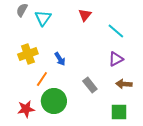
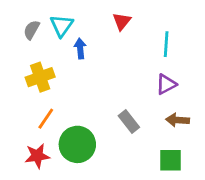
gray semicircle: (22, 10) -> (32, 30), moved
cyan line: (116, 31) -> (166, 44), turned 54
blue arrow: (60, 59) -> (80, 48), moved, turned -152
orange line: (42, 79) -> (46, 119), moved

